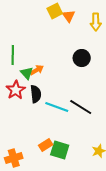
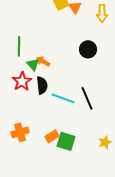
orange arrow: (37, 70) -> (43, 61), turned -120
black line: (81, 107) -> (87, 98), turned 35
orange cross: (14, 158) -> (20, 132), moved

